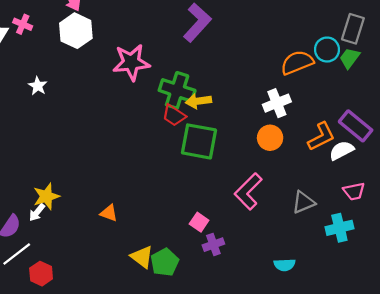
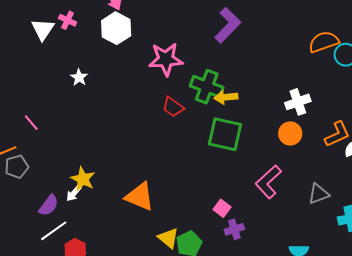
orange semicircle: (297, 62) -> (324, 42), moved
red trapezoid: (174, 115) -> (173, 107), moved
yellow star: (46, 196) -> (83, 179), turned -30
orange triangle: (109, 213) -> (140, 197), size x1.8

